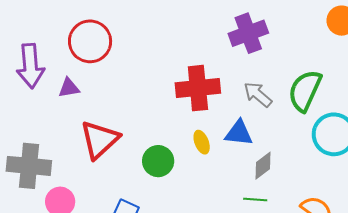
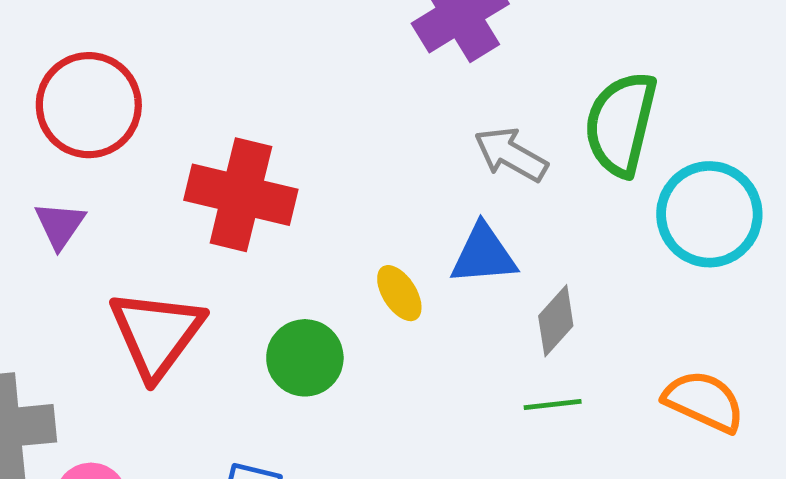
purple triangle: (69, 88) -> (60, 225), turned -35
red cross: (198, 88) -> (241, 195), moved, turned 30

